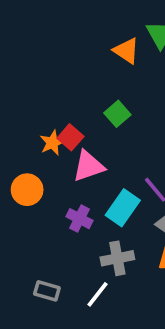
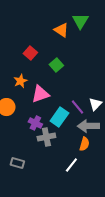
red square: (70, 137) -> (30, 53), moved
gray cross: (117, 258) -> (46, 137), moved
white line: (98, 294) -> (71, 165), moved

